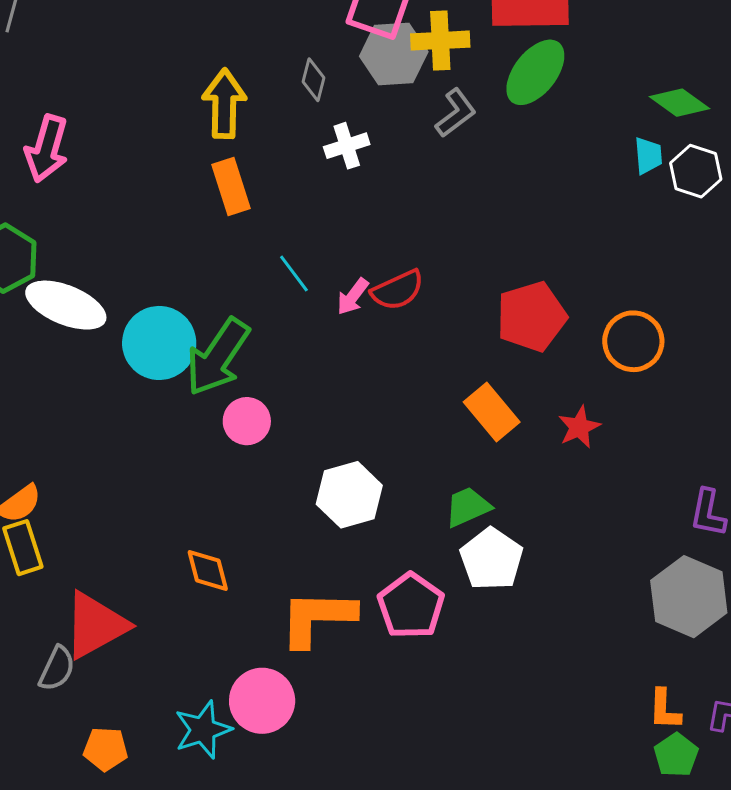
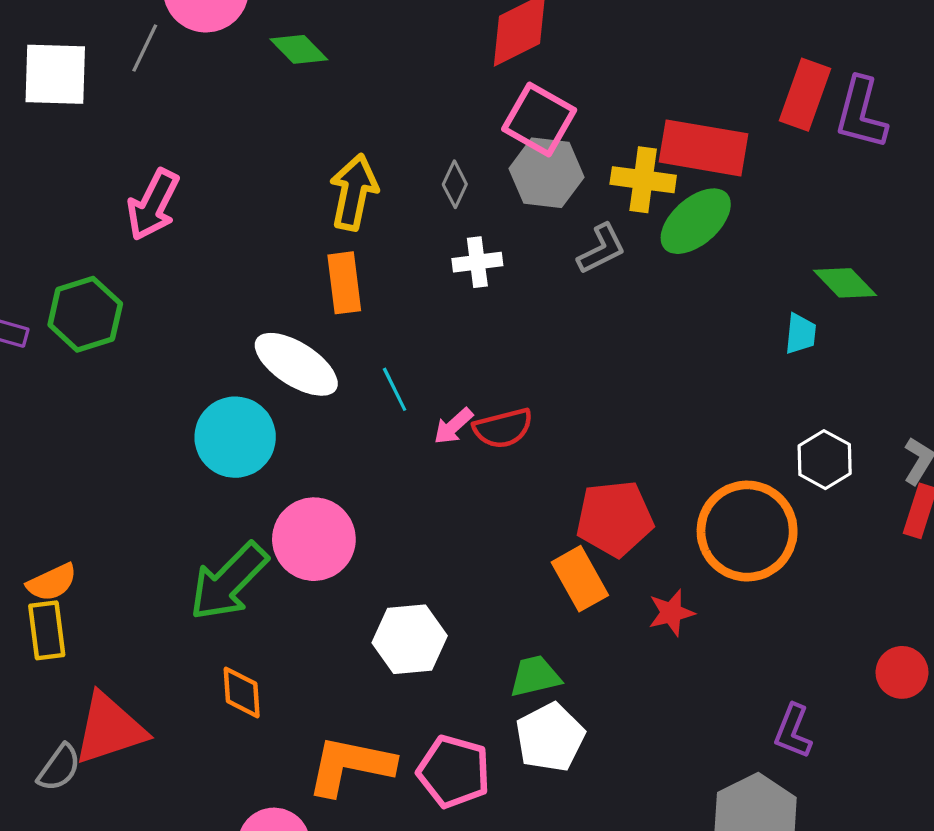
yellow cross: (440, 40) -> (643, 180), moved
white hexagon: (696, 171) -> (825, 460), moved
white ellipse: (66, 305) -> (296, 364), moved
red pentagon: (531, 317) -> (615, 519), moved
orange circle: (633, 341) -> (747, 531), size x1.5
green arrow: (218, 357) -> (229, 582), moved
pink circle: (247, 421) -> (314, 539), size x1.6
pink pentagon: (411, 606) -> (454, 772), turned -30

